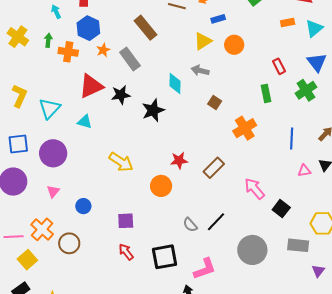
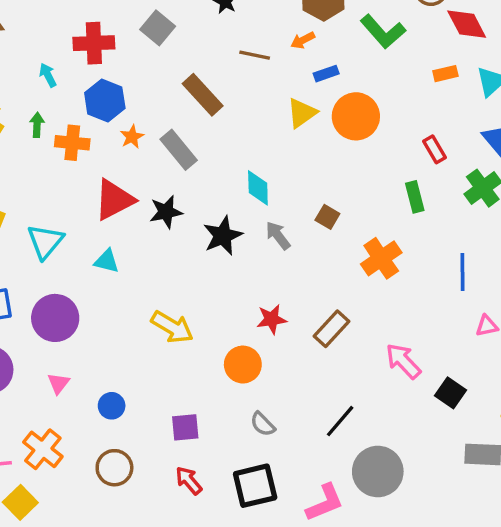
orange circle: (234, 45) -> (356, 116), size x1.4
gray arrow: (200, 71) -> (278, 235), moved, turned 42
gray semicircle: (190, 225) -> (263, 424), moved
brown circle: (69, 243) -> (114, 468), moved
gray circle: (252, 250) -> (378, 472), moved

